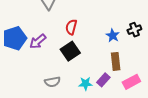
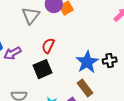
blue star: (113, 35) -> (87, 62), size x1.6
brown rectangle: (116, 61) -> (85, 88), turned -42

